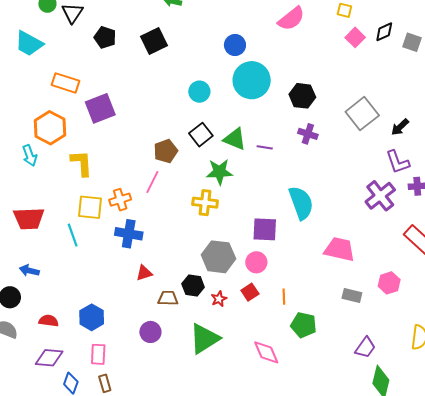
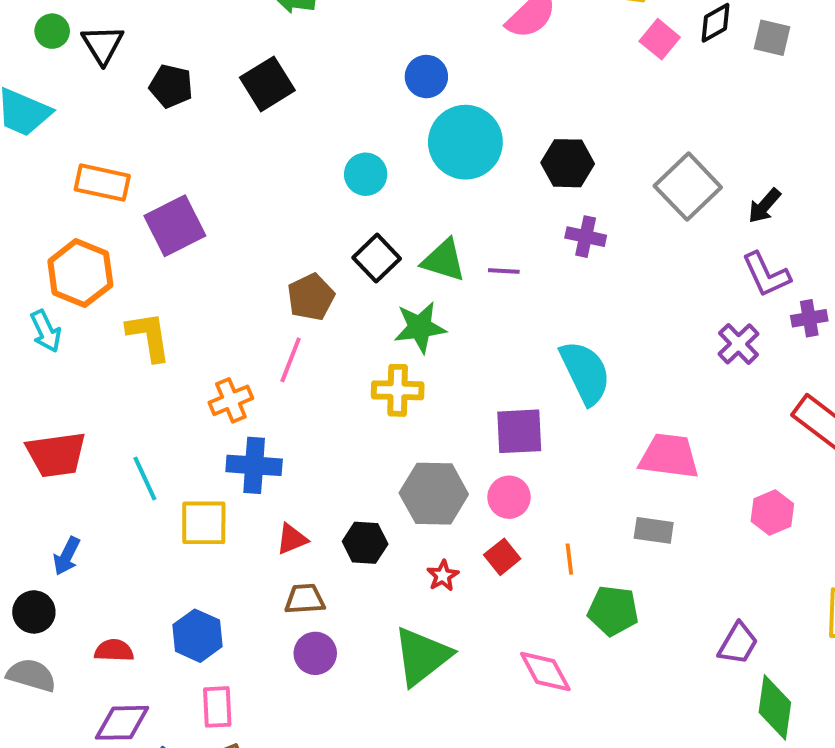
purple cross: (380, 196) -> (739, 344), size x0.7
yellow square: (90, 207) -> (204, 523), moved
blue arrow: (29, 271) -> (67, 556), turned -72
black hexagon: (193, 286) -> (365, 543), moved
gray rectangle: (352, 295) -> (654, 530), moved
brown trapezoid: (168, 298) -> (305, 599), moved

